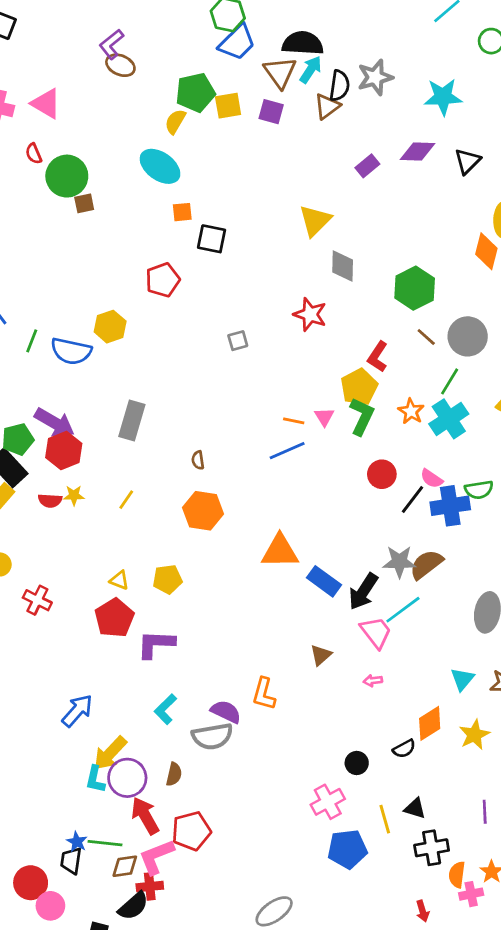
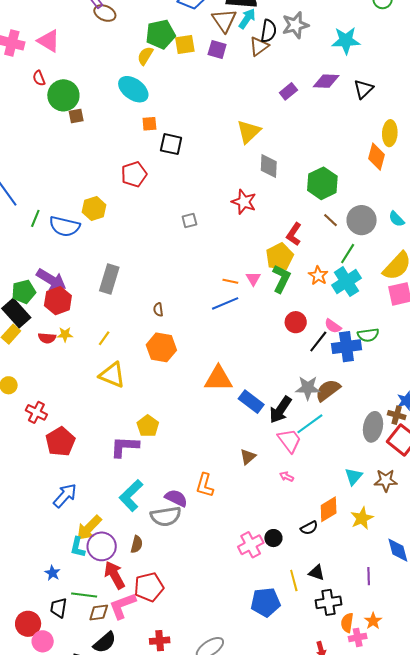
yellow pentagon: (167, 579) -> (148, 426), moved, turned -30
yellow triangle: (119, 580) -> (112, 375), moved, size x1.8
red pentagon: (114, 618) -> (60, 442), moved
pink arrow: (373, 681) -> (287, 477), turned 32
cyan L-shape: (166, 709) -> (131, 495), size x1.4
pink cross: (328, 802) -> (251, 545), moved
blue star: (77, 842) -> (52, 573), moved
red cross: (150, 886) -> (160, 641), moved

